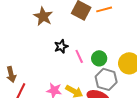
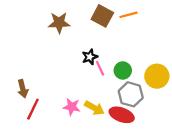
brown star: (43, 16) -> (59, 23), turned -30
black star: (61, 46) -> (90, 57), moved

